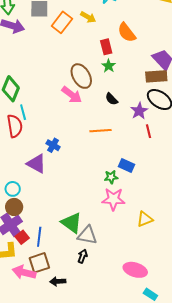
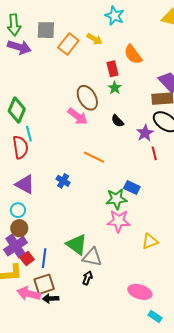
orange line: (101, 131) -> (94, 157), moved, turned 30
blue cross: (53, 145) -> (63, 181), moved
purple triangle: (36, 164) -> (25, 184), moved
green star: (111, 177) -> (116, 199), size x1.5
black arrow: (58, 281) -> (51, 298), moved

